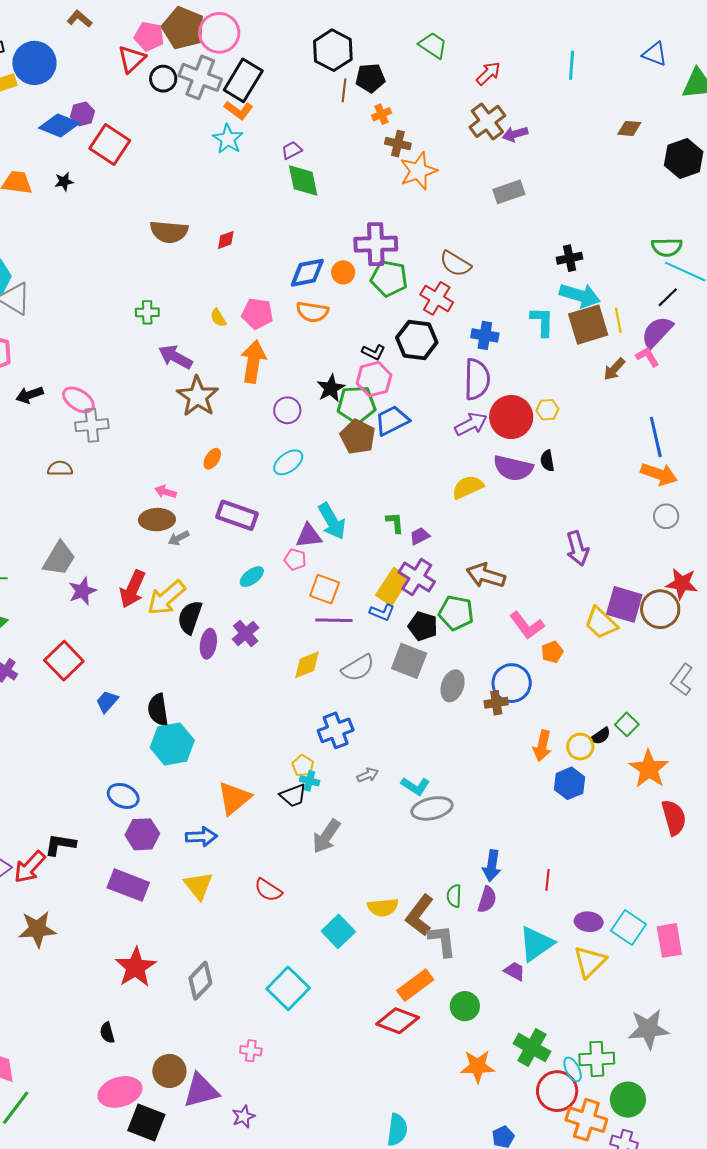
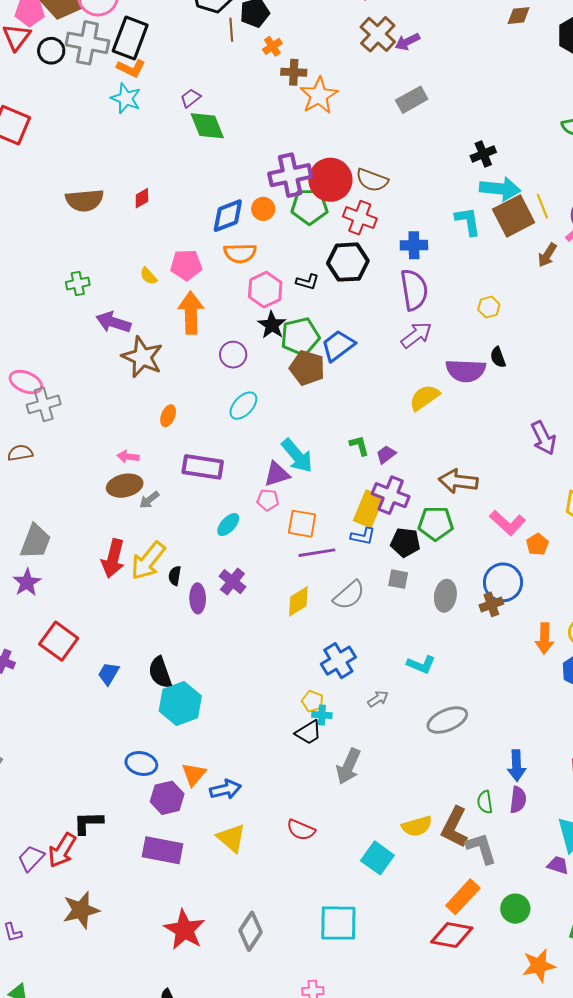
pink hexagon: (374, 379) -> (265, 290), moved
red circle: (511, 417) -> (330, 180), moved
purple star: (82, 591) -> (27, 582), moved
black semicircle: (190, 617) -> (175, 576), size x0.6
gray square: (409, 661) -> (398, 579), size x0.6
cyan L-shape: (415, 786) -> (421, 664), moved
orange triangle: (234, 798) -> (194, 774), moved, size x0.7
cyan square: (288, 988) -> (338, 923), turned -33

